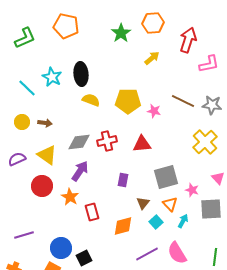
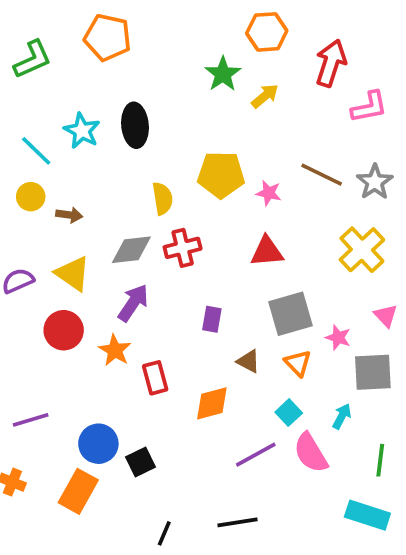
green star: (121, 33) -> (223, 74), moved
yellow semicircle: (91, 100) -> (162, 198), moved, turned 60
gray star: (212, 105) -> (375, 182), turned 30
yellow circle: (22, 122) -> (31, 197), moved
red triangle: (142, 144) -> (267, 252), moved
brown triangle: (143, 203) -> (248, 361), turned -40
cyan arrow: (183, 221) -> (342, 416), moved
cyan square: (156, 222) -> (289, 413), moved

